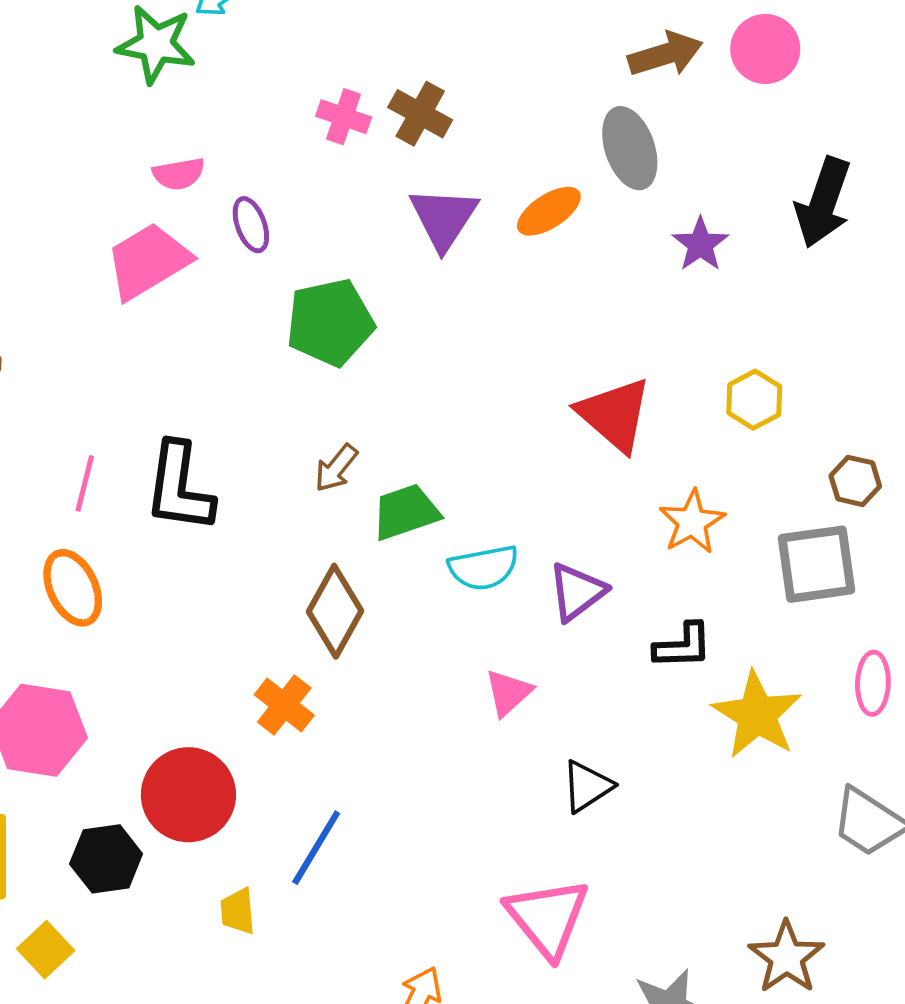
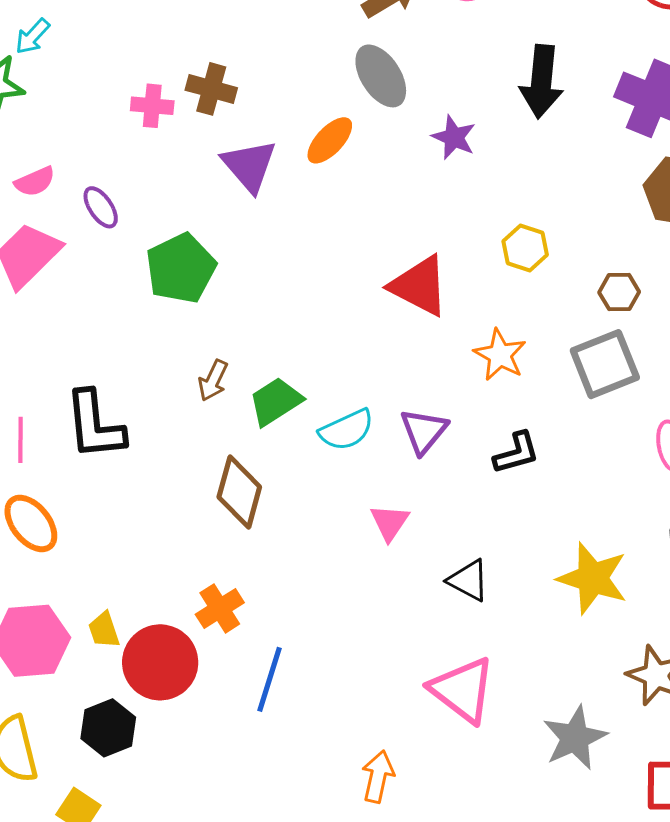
orange cross: (284, 705) -> (220, 608), moved, turned 33
yellow star: (757, 715) -> (593, 578), moved
black triangle: (587, 786) -> (468, 580), turned -45
yellow trapezoid: (238, 911) -> (104, 630), moved

